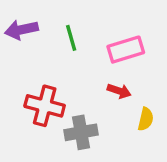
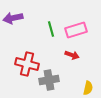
green line: (71, 38) -> (51, 29), moved
yellow semicircle: (146, 119) -> (88, 88), moved

